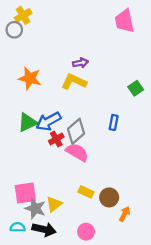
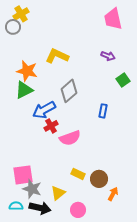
purple arrow: (80, 63) -> (108, 56), moved, turned 32
yellow L-shape: (74, 82) -> (57, 56), moved
green triangle: (28, 122) -> (24, 90), moved
gray diamond: (76, 131) -> (69, 91), moved
pink semicircle: (77, 152) -> (70, 138), turned 130
yellow triangle: (54, 204) -> (58, 193), moved

